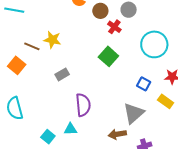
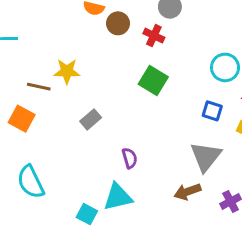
brown circle: (100, 11) -> (118, 23), moved
cyan circle: (154, 44) -> (225, 67), moved, size x0.7
purple semicircle: (83, 105) -> (130, 158), size x0.6
cyan triangle: (70, 129) -> (118, 197), size x1.5

